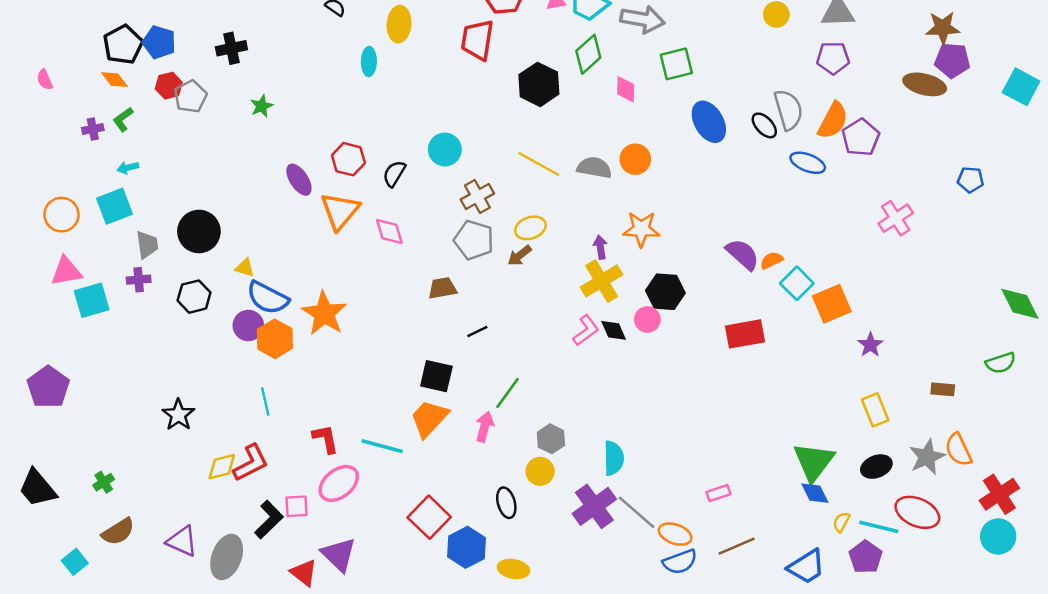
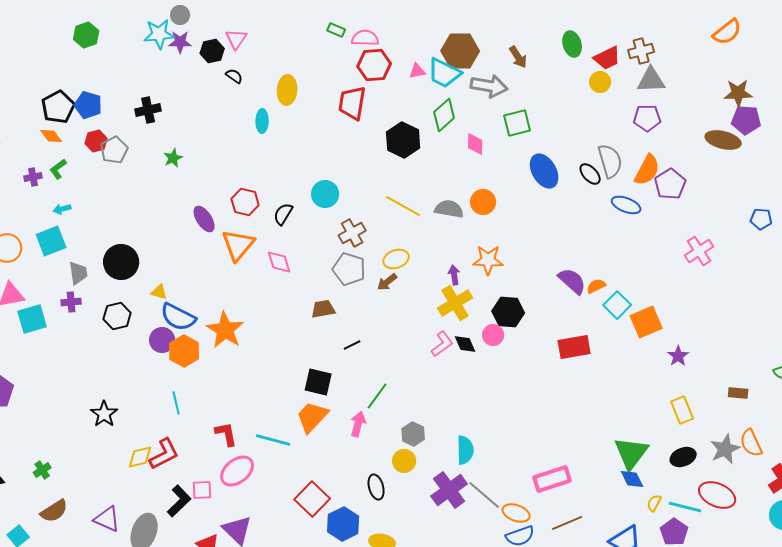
pink rectangle: (718, 493) -> (552, 479), size x1.8

